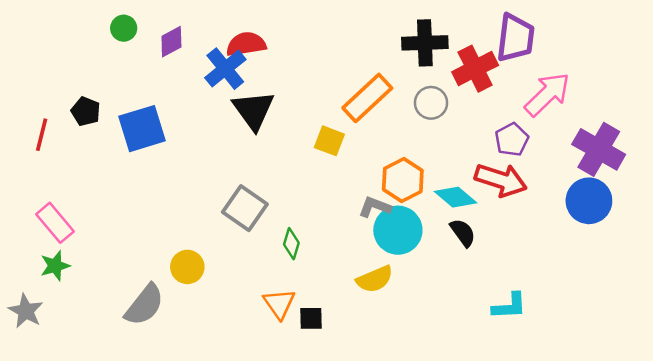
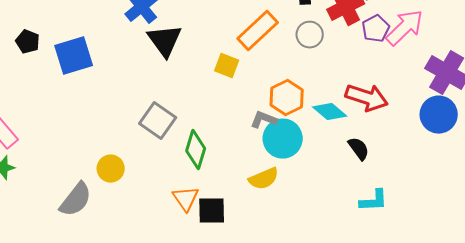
purple pentagon: (512, 140) -> (376, 29), moved
black semicircle: (463, 233) -> (359, 149), moved
green diamond: (291, 244) -> (196, 150), size x1.5
black square: (311, 318) -> (212, 211), size x1.4

